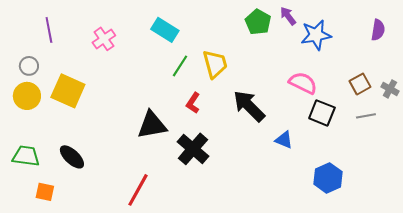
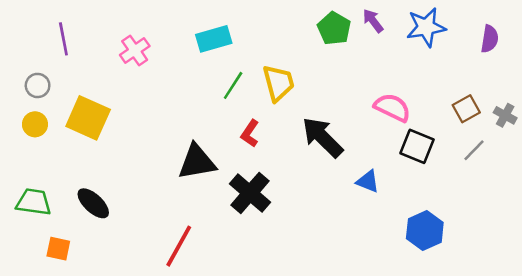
cyan rectangle: (165, 30) -> (214, 39), turned -48
blue star: (316, 35) -> (426, 27), moved
yellow circle: (27, 96) -> (35, 124), size x0.7
gray line: (366, 116) -> (474, 150), turned -36

